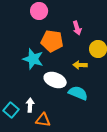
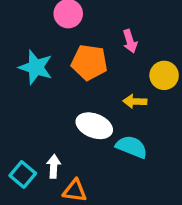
cyan star: (33, 59) -> (36, 67), moved

